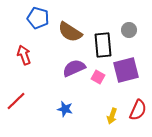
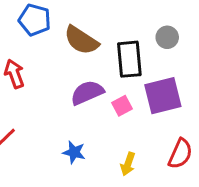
pink square: (98, 77) -> (122, 106), turned 32
yellow arrow: (112, 116) -> (128, 164), moved

